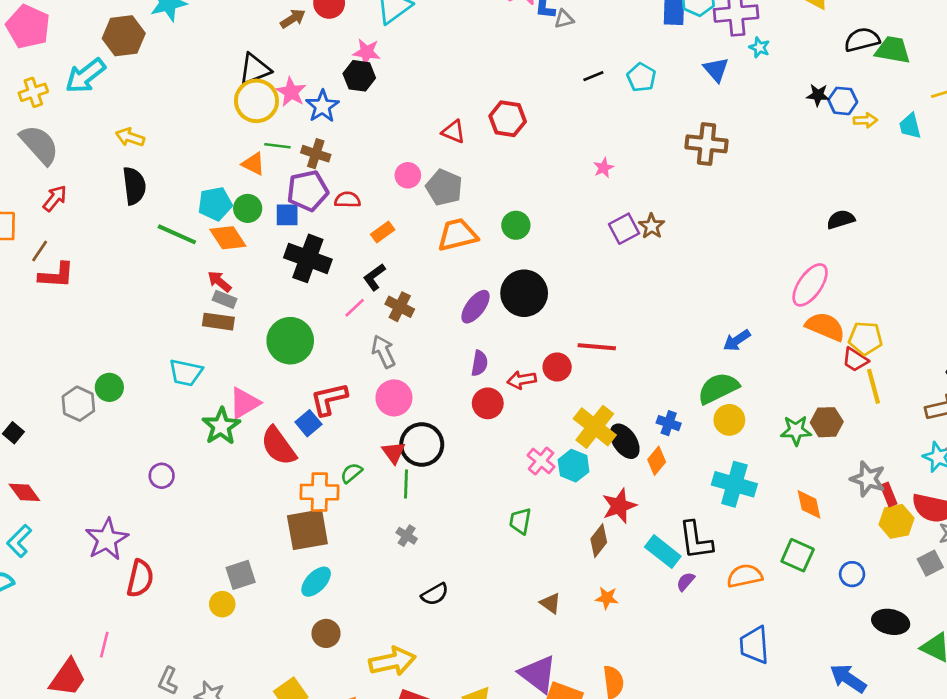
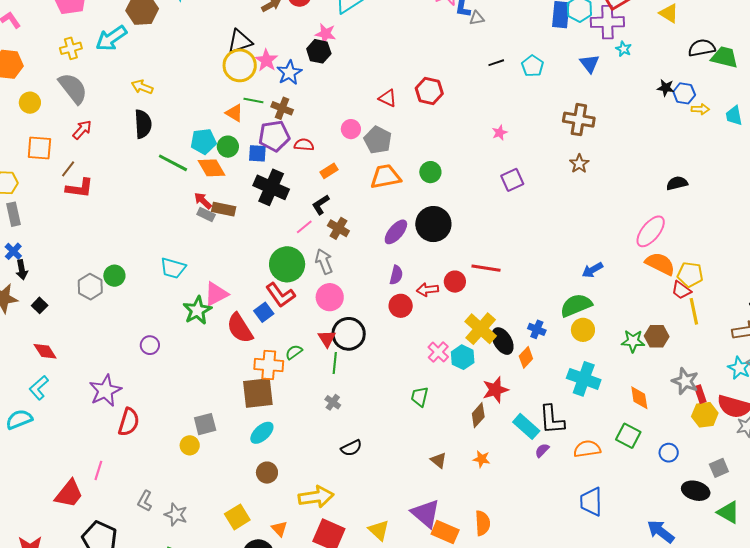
brown star: (652, 226) -> (579, 164), moved
brown rectangle: (218, 322) -> (224, 209), moved
green circle: (290, 341) -> (287, 264), moved
red L-shape: (329, 399) -> (280, 295), turned -116
gray square: (930, 563) -> (719, 468), moved

